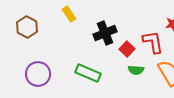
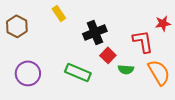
red square: (127, 49) -> (108, 55), moved

